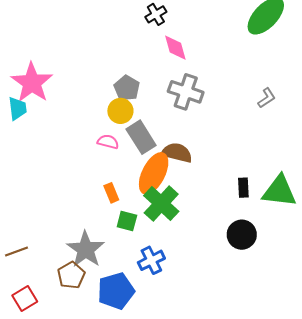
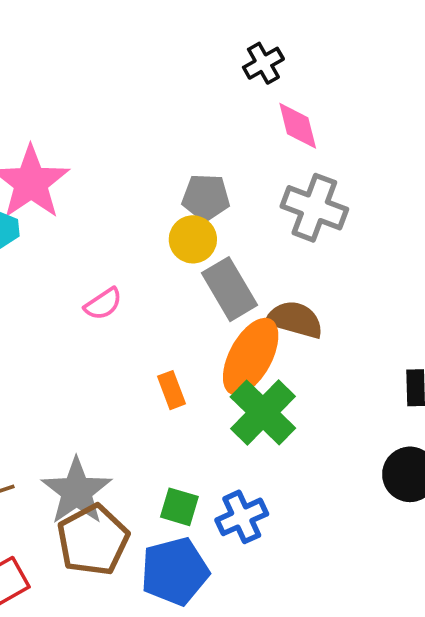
gray pentagon: (127, 88) -> (206, 197), turned -30
pink semicircle: (108, 142) -> (103, 304), moved, turned 130
green square: (127, 221) -> (179, 507), moved
gray star: (86, 249) -> (77, 491), moved
brown pentagon: (71, 275) -> (93, 540), size x1.4

